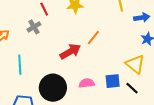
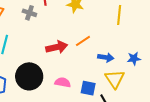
blue arrow: (142, 18) -> (106, 57), moved
gray cross: (34, 27) -> (29, 13), turned 32

